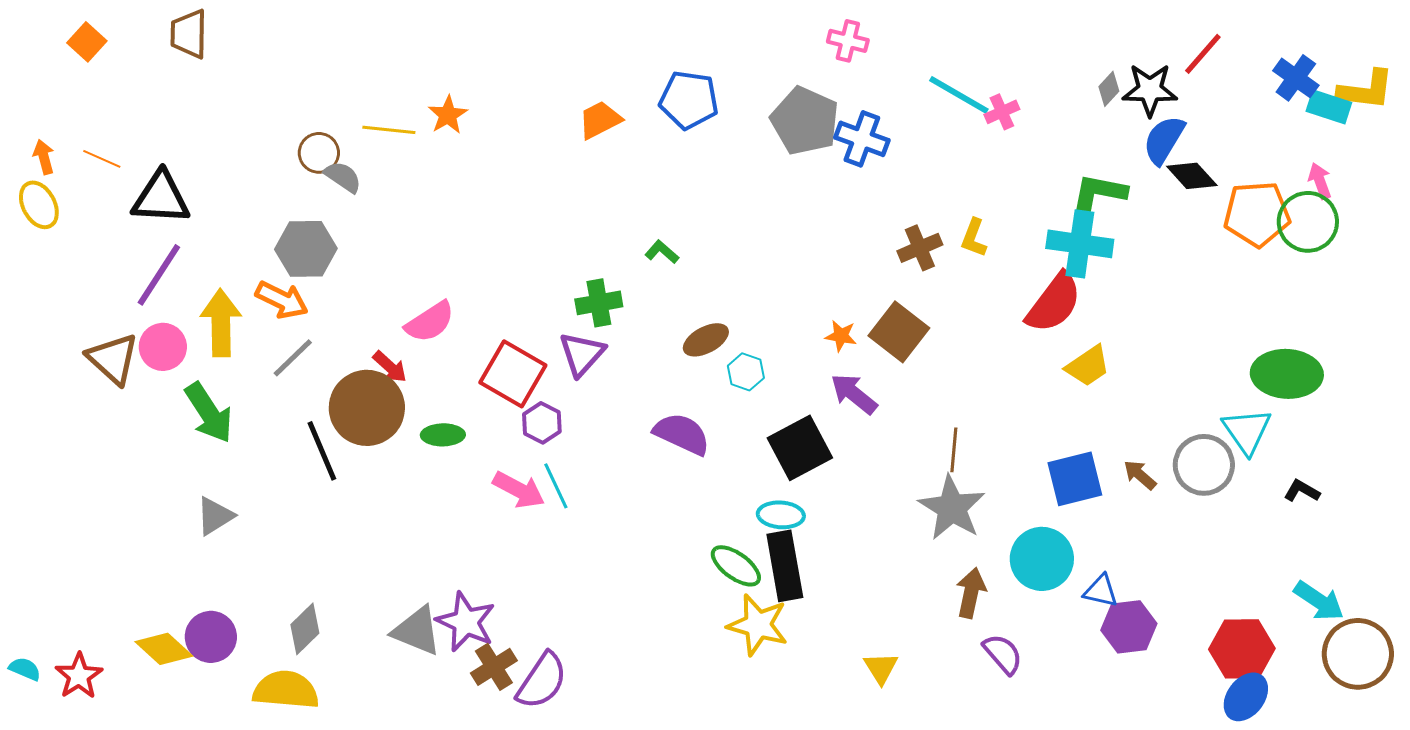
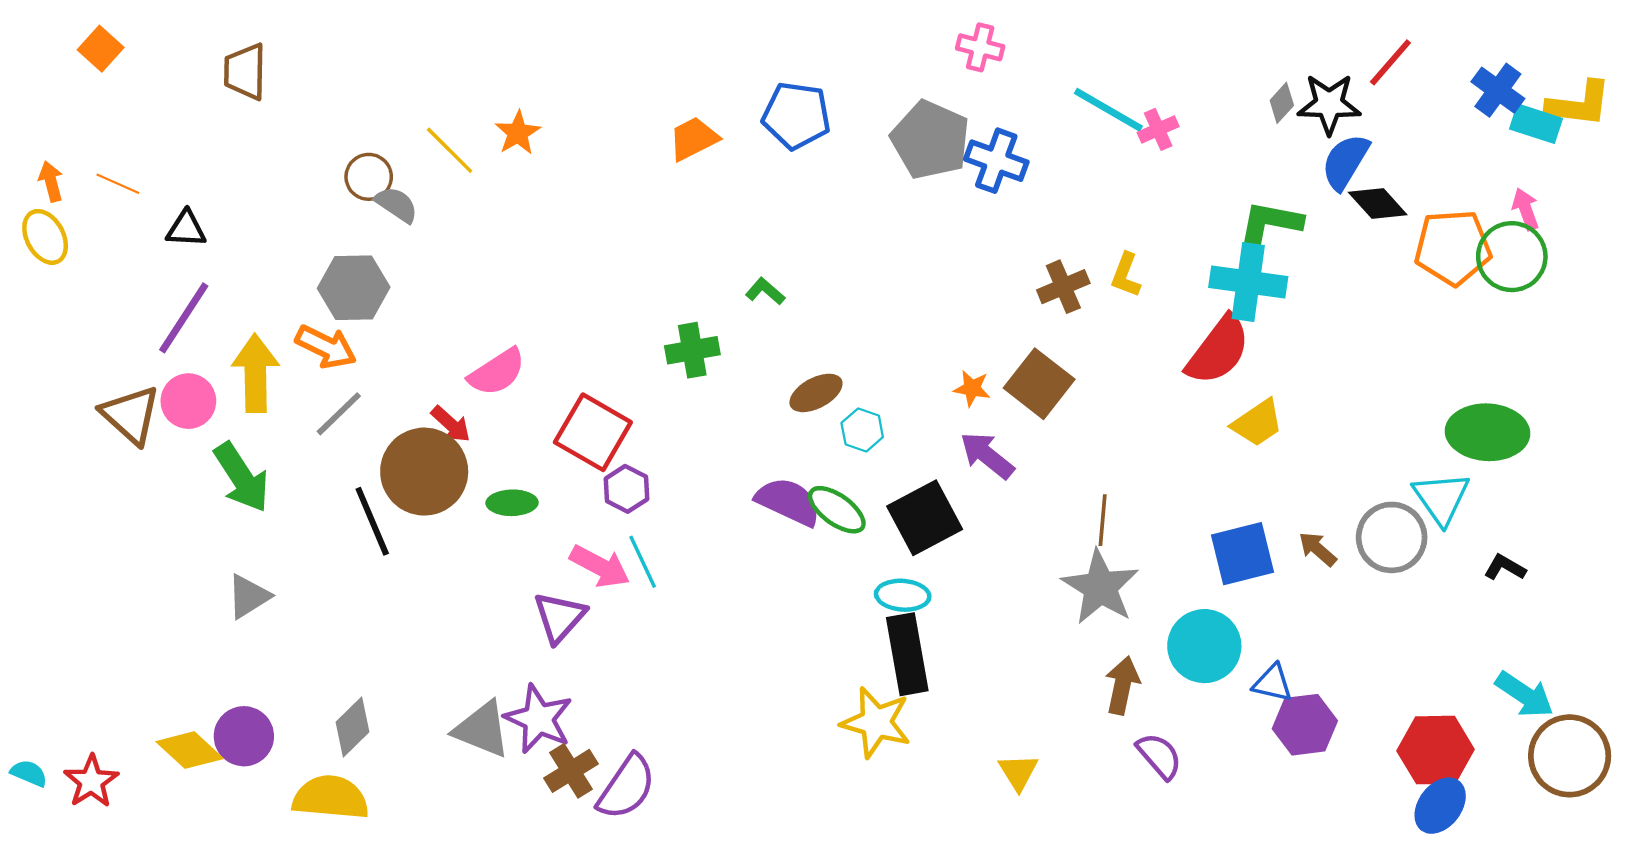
brown trapezoid: (189, 34) -> (245, 72), moved
yellow line: (389, 130) -> (450, 150), turned 39
black triangle: (161, 198) -> (186, 229), size x0.6
purple triangle: (582, 354) -> (559, 617), moved
green ellipse: (736, 566) -> (837, 510), moved

